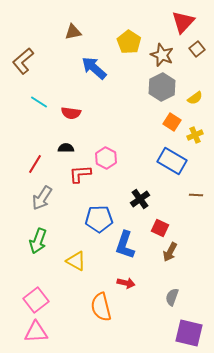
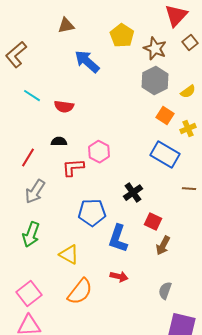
orange semicircle: (101, 307) -> (80, 292), moved, turned -128

